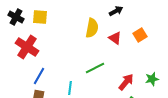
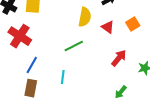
green line: (95, 68) -> (74, 46), moved
red arrow: (126, 82) -> (119, 58), moved

